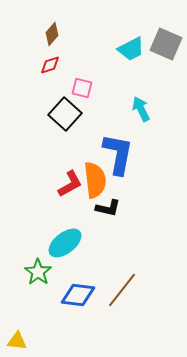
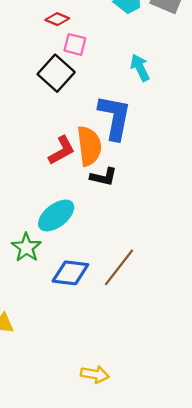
red diamond: (50, 65) -> (57, 19), moved, turned 40

